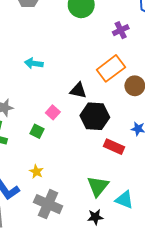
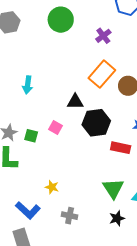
cyan arrow: (34, 63) -> (28, 85), turned -78
green square: (37, 131) -> (31, 136), moved
gray cross: (48, 204) -> (70, 216), size x0.6

